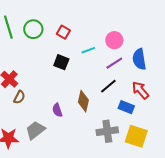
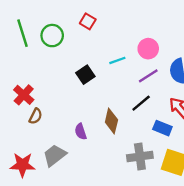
red square: (63, 32) -> (88, 21), moved
black square: (61, 62) -> (85, 75), turned 35

